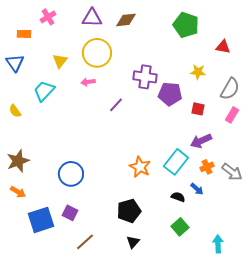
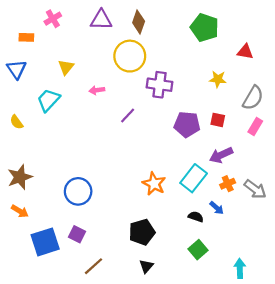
brown diamond: (126, 20) -> (139, 22), turned -65
yellow circle: (97, 53) -> (130, 56), moved
purple pentagon: (170, 94) -> (187, 124), moved

